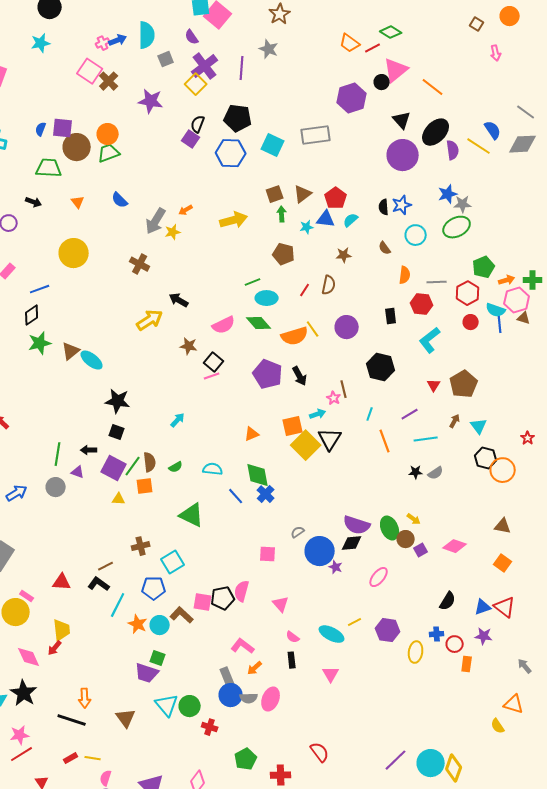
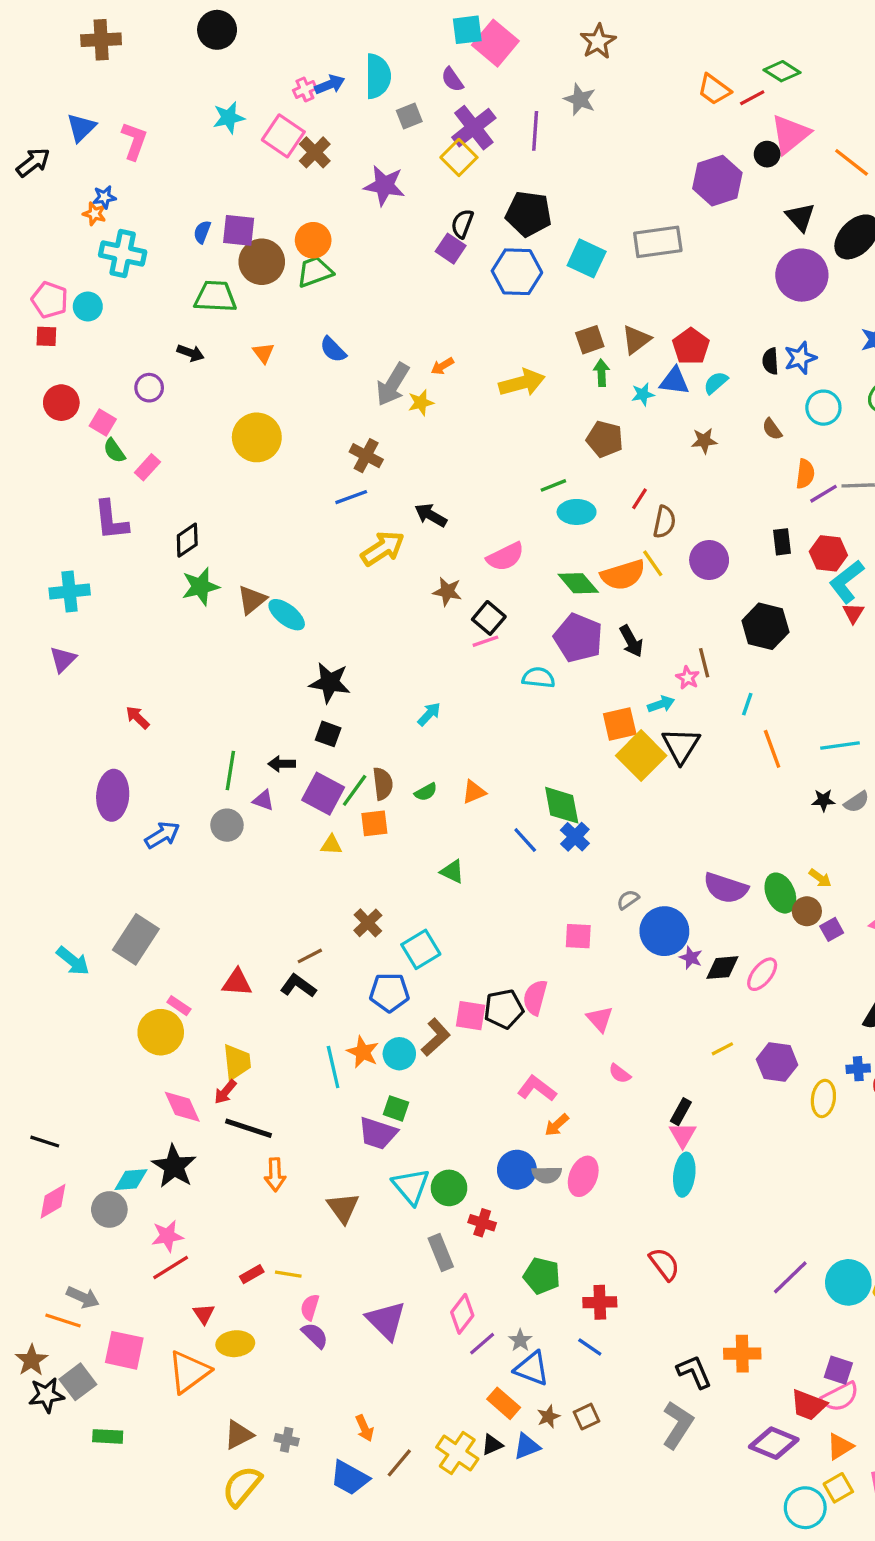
cyan star: (41, 43) -> (229, 118), moved
brown semicircle: (329, 285) -> (664, 522), moved
blue line: (40, 289) -> (351, 497), moved
red hexagon: (422, 304) -> (828, 553), moved
green diamond: (259, 323) -> (578, 583), moved
red triangle: (434, 385) -> (853, 613), moved
purple line: (410, 414) -> (823, 494), moved
orange triangle: (252, 434) -> (474, 792), moved
cyan semicircle: (213, 469) -> (538, 678), moved
green triangle: (192, 515) -> (452, 871), size x0.6
black diamond: (352, 543) -> (722, 968), moved
brown cross: (141, 546) -> (368, 923), turned -30
cyan line: (118, 605) -> (333, 1067), moved, turned -40
brown L-shape: (182, 615) -> (436, 1037), turned 95
cyan ellipse: (332, 634) -> (684, 1175), moved, turned 70
black rectangle: (292, 660) -> (681, 1112), moved, turned 35
gray rectangle: (228, 678) -> (441, 1253), moved
black line: (72, 720) -> (249, 1128), moved
green pentagon: (246, 759) -> (542, 1276), turned -30

